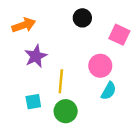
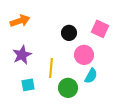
black circle: (82, 18) -> (69, 33), moved
purple star: (36, 56) -> (22, 55), moved
green circle: (66, 111) -> (68, 88), moved

